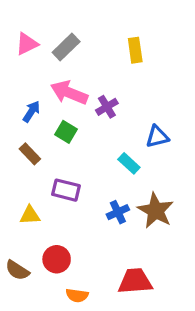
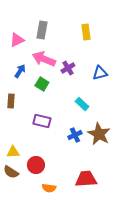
pink triangle: (27, 44) -> (17, 40), moved
gray rectangle: (66, 47) -> (42, 30), turned -36
blue triangle: (157, 137) -> (100, 73), moved
brown rectangle: (30, 154) -> (11, 101), moved, turned 48
yellow triangle: (30, 215) -> (13, 152), moved

